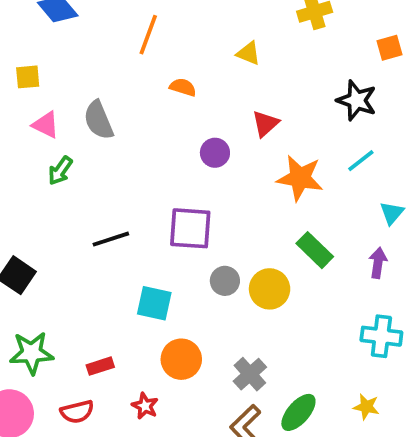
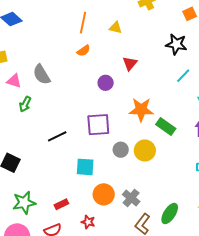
orange line: (148, 35) -> (83, 23), moved
orange semicircle: (183, 87) -> (84, 51), turned 136
orange star: (300, 178) -> (141, 110), moved
gray cross: (250, 374) -> (131, 198), moved

